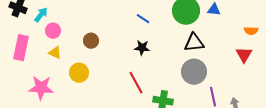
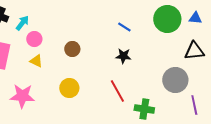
black triangle: (194, 43) -> (194, 51), moved
yellow circle: (79, 73) -> (69, 88), moved

